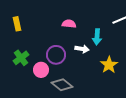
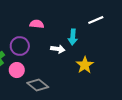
pink semicircle: (69, 24) -> (37, 24), moved
purple circle: (56, 55) -> (20, 46), moved

